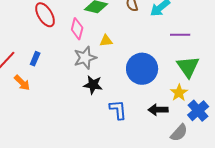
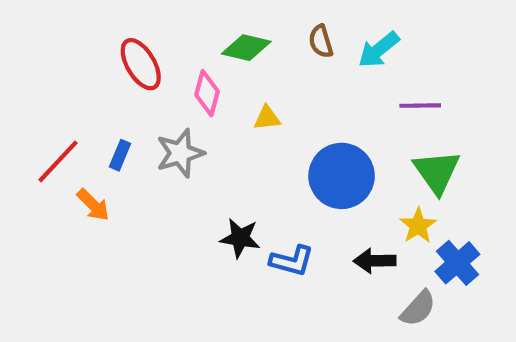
gray star: (85, 58) -> (180, 153), moved
black star: (93, 85) -> (240, 238), moved
blue L-shape: (118, 110) -> (292, 261), turned 110

